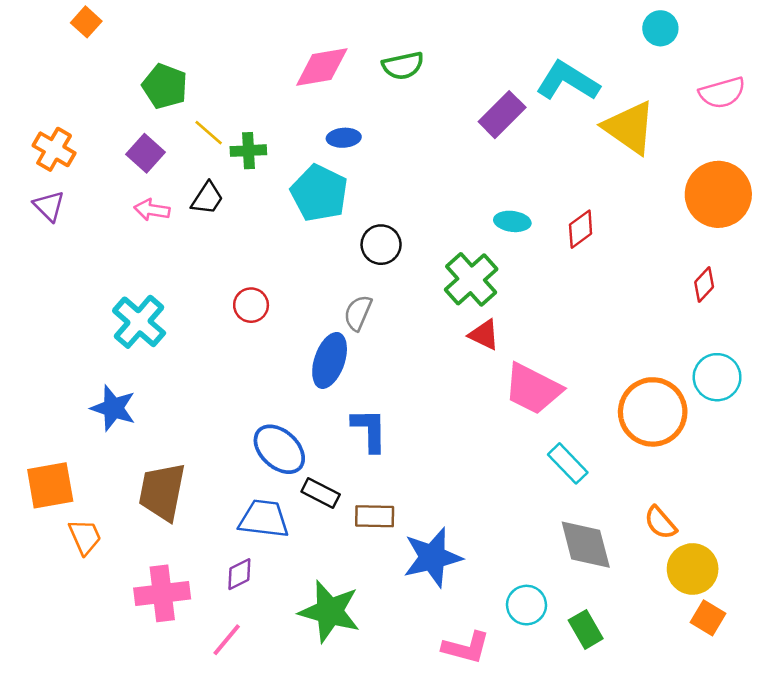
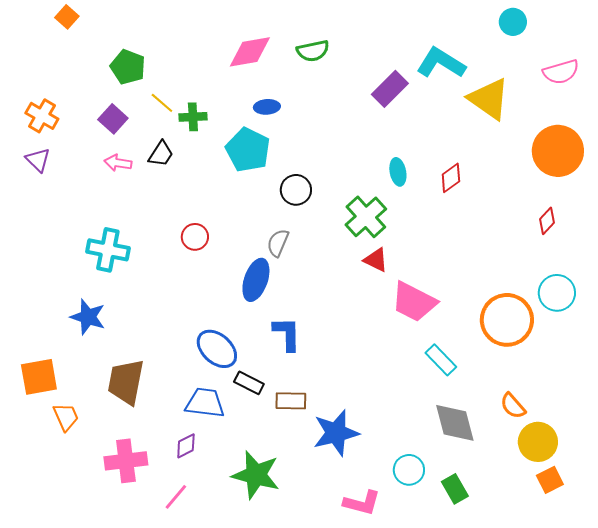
cyan ellipse: (512, 221) -> (398, 172), turned 72
cyan cross: (139, 322) -> (108, 250), turned -30
orange square: (708, 618) -> (550, 480), turned 32

